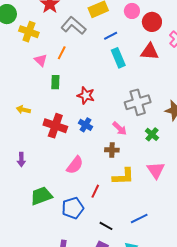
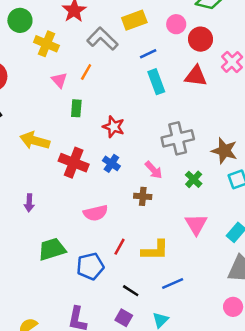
yellow arrow: (23, 110) -> (35, 141), size x1.6
pink semicircle: (75, 165) -> (96, 213), turned 36
yellow L-shape: (123, 176) -> (155, 250), moved

